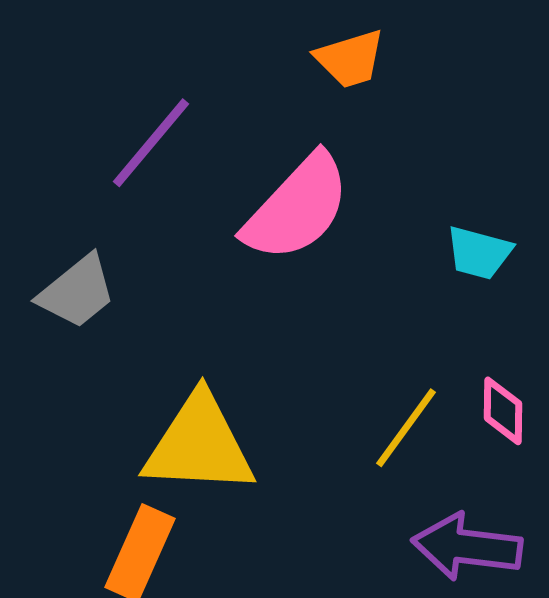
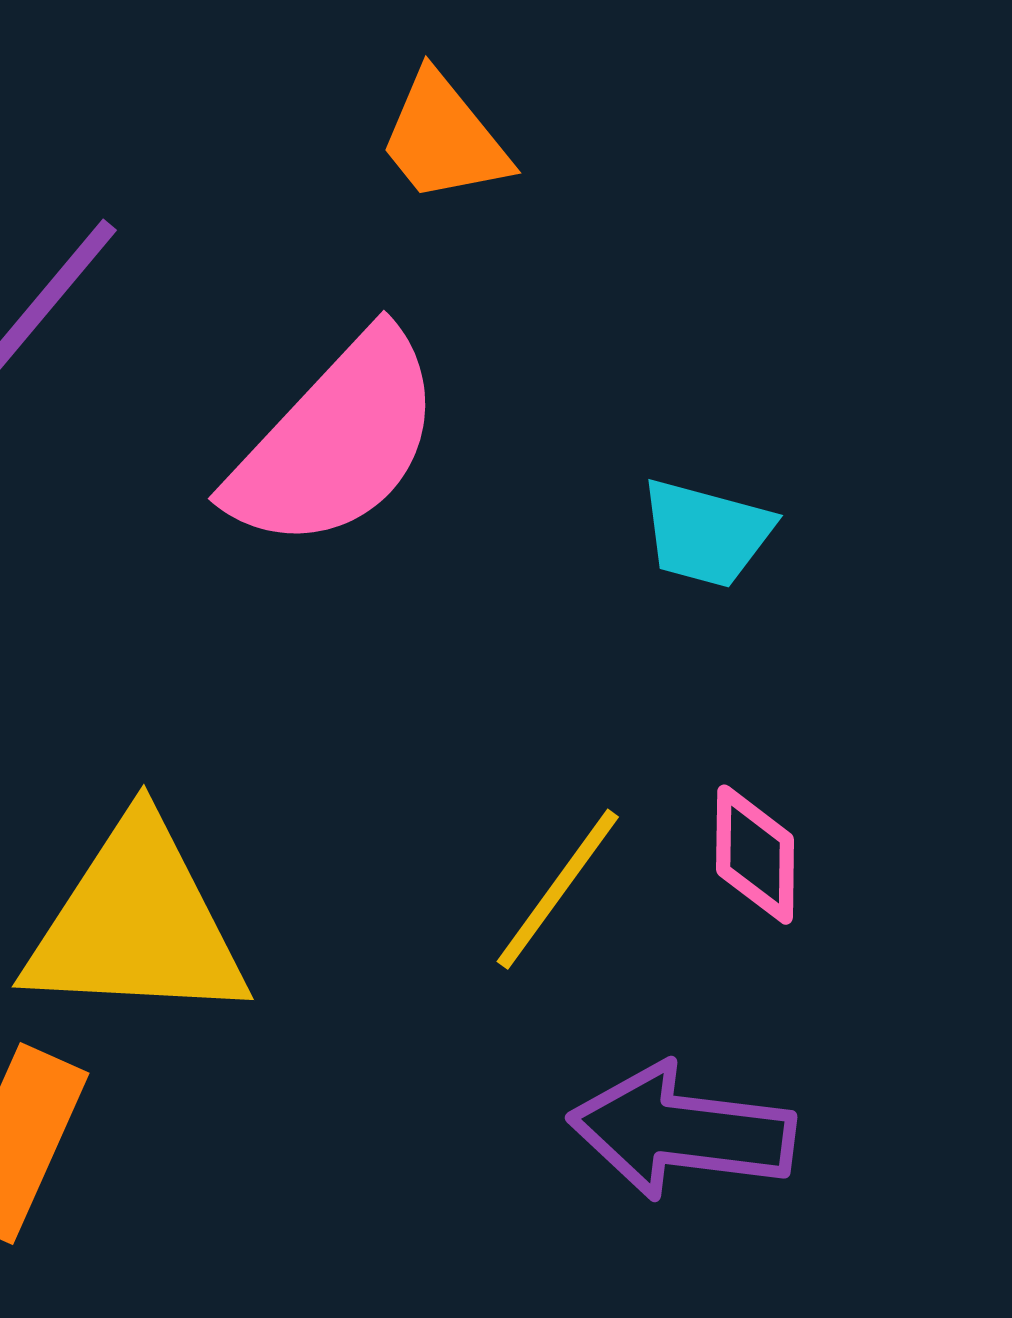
orange trapezoid: (350, 59) -> (444, 138), turned 68

